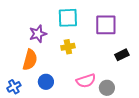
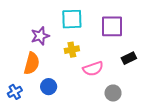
pink semicircle: (86, 81) -> (93, 69), moved

